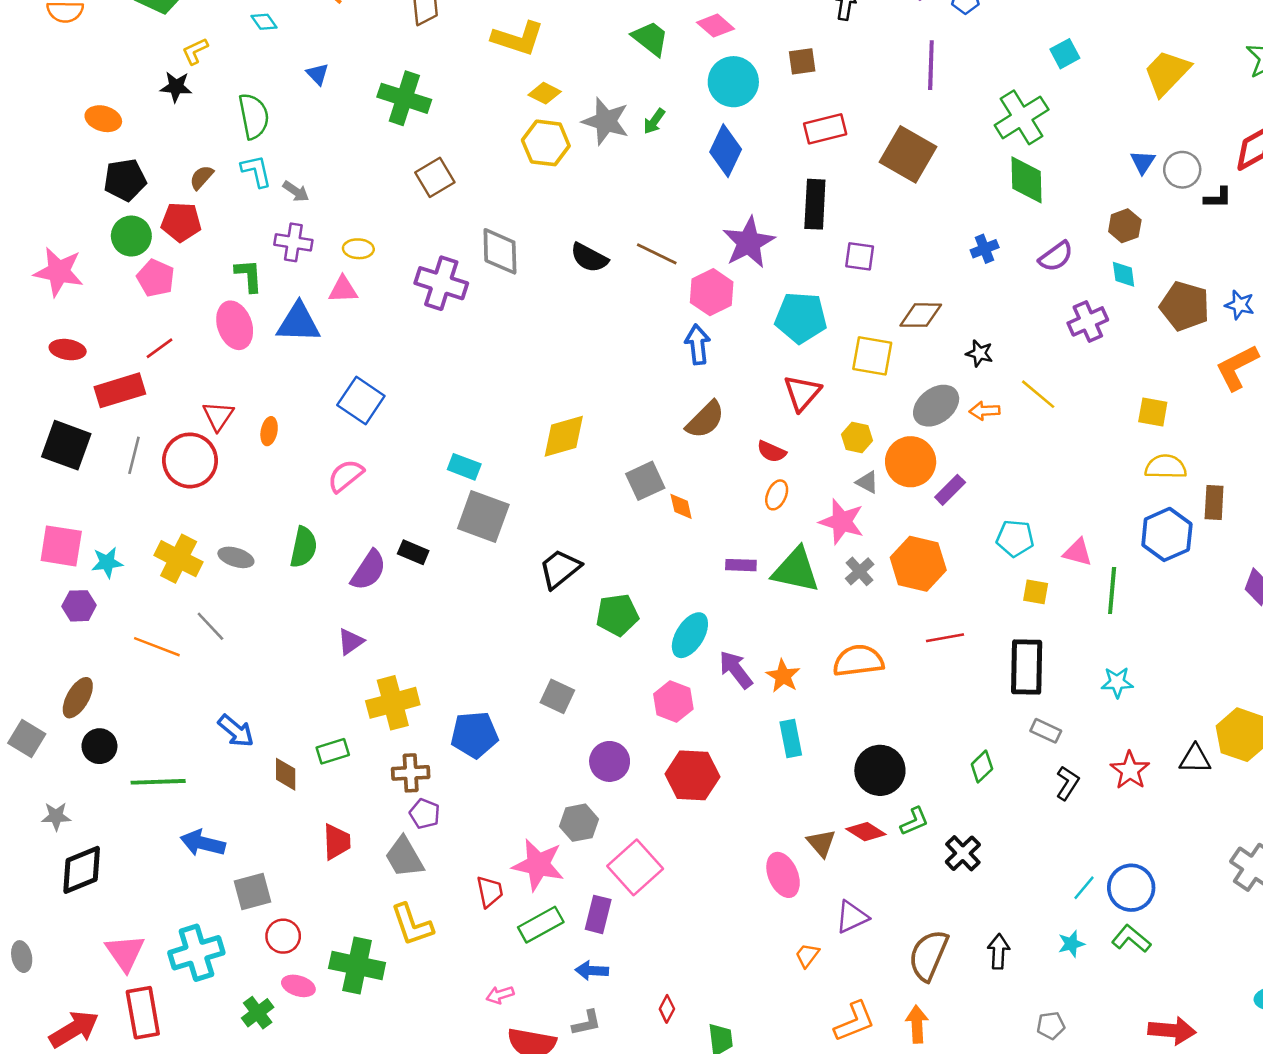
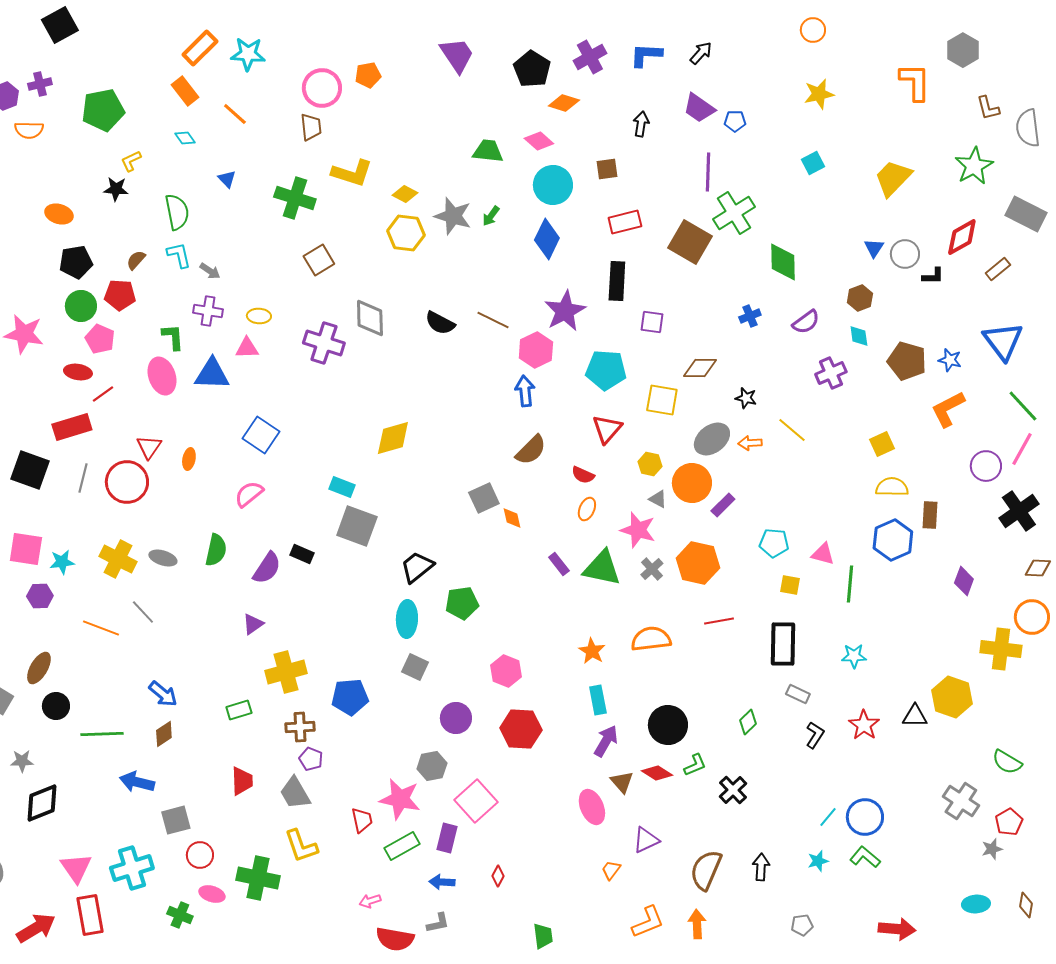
yellow L-shape: (518, 38) -> (352, 173), moved
green trapezoid: (650, 38) -> (488, 151), turned -32
green cross: (1022, 117) -> (734, 213), moved
red ellipse: (68, 350) -> (78, 372), moved
yellow square: (1153, 412) -> (882, 444), turned -35
yellow diamond: (564, 436) -> (393, 438), moved
purple rectangle: (741, 565) -> (559, 564), turned 50
cyan ellipse: (690, 635) -> (407, 619), moved, turned -30
purple arrow: (736, 670) -> (606, 741), moved, turned 68
brown diamond: (286, 774) -> (164, 734), moved, turned 56
red diamond: (667, 1009) -> (498, 876), moved
green cross: (258, 1013) -> (180, 915), turned -30

